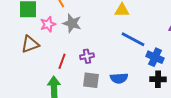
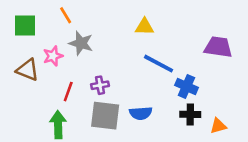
pink star: (48, 24) -> (53, 56), moved
brown triangle: (30, 44) -> (28, 70), turned 42
gray square: (91, 80) -> (105, 116), size x1.4

